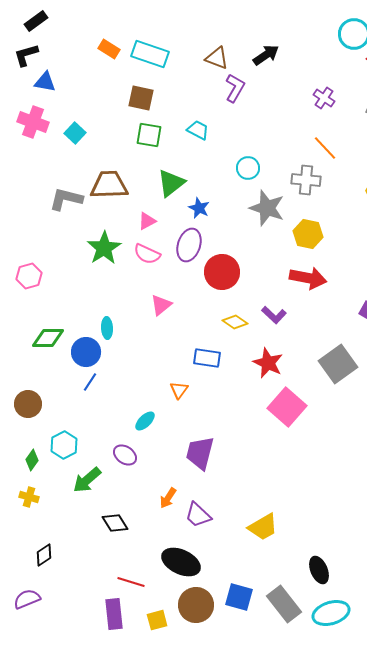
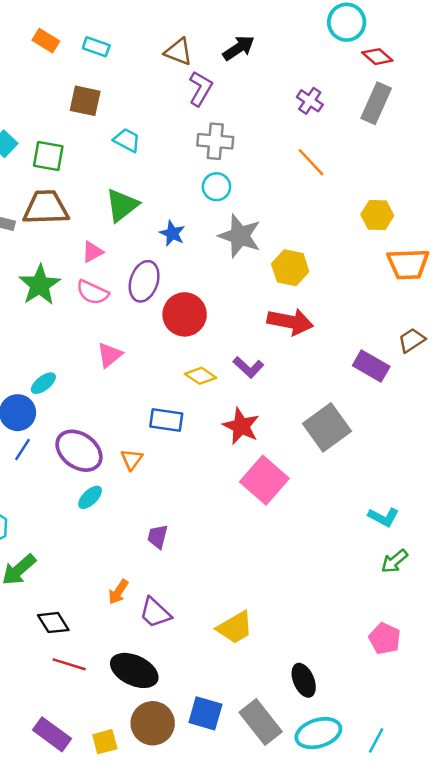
cyan rectangle: (150, 54) -> (96, 47), size x0.6
cyan trapezoid: (198, 130) -> (127, 140), moved
green square: (149, 135) -> (48, 156), moved
gray cross: (306, 180) -> (215, 141), moved
blue star: (199, 208) -> (172, 233), moved
cyan ellipse: (107, 328) -> (43, 383), turned 55
purple trapezoid: (200, 453) -> (158, 537), size x0.6
purple ellipse: (125, 455) -> (79, 451), moved, size x1.6
red line: (131, 582) -> (69, 664), moved
purple rectangle: (114, 614) -> (52, 734), turned -48

